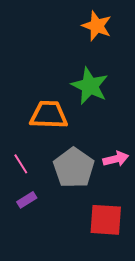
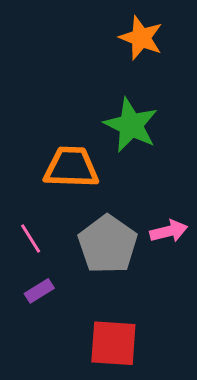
red square: (106, 220) -> (113, 343), moved

